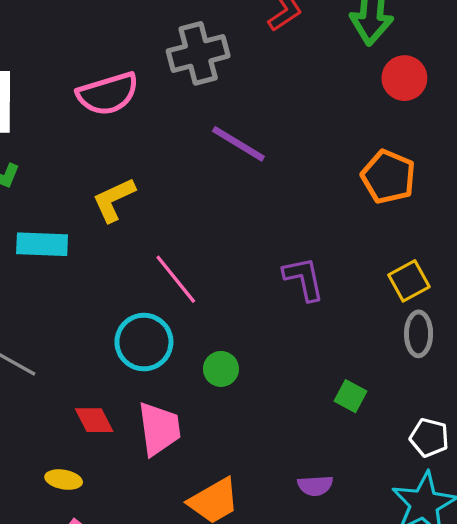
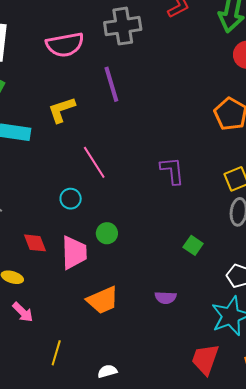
purple line: (238, 144) -> (111, 84), moved, turned 36
cyan circle: (144, 342) -> (71, 199), size x0.6
green circle: (221, 369) -> (107, 233), moved

